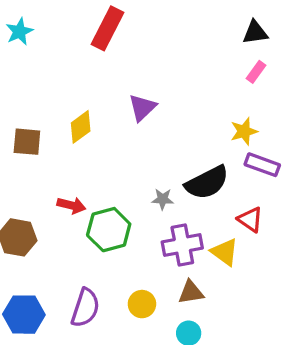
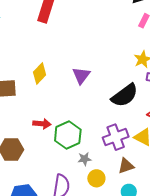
purple triangle: (142, 108) -> (81, 75), moved
gray star: (163, 199) -> (84, 159), moved

